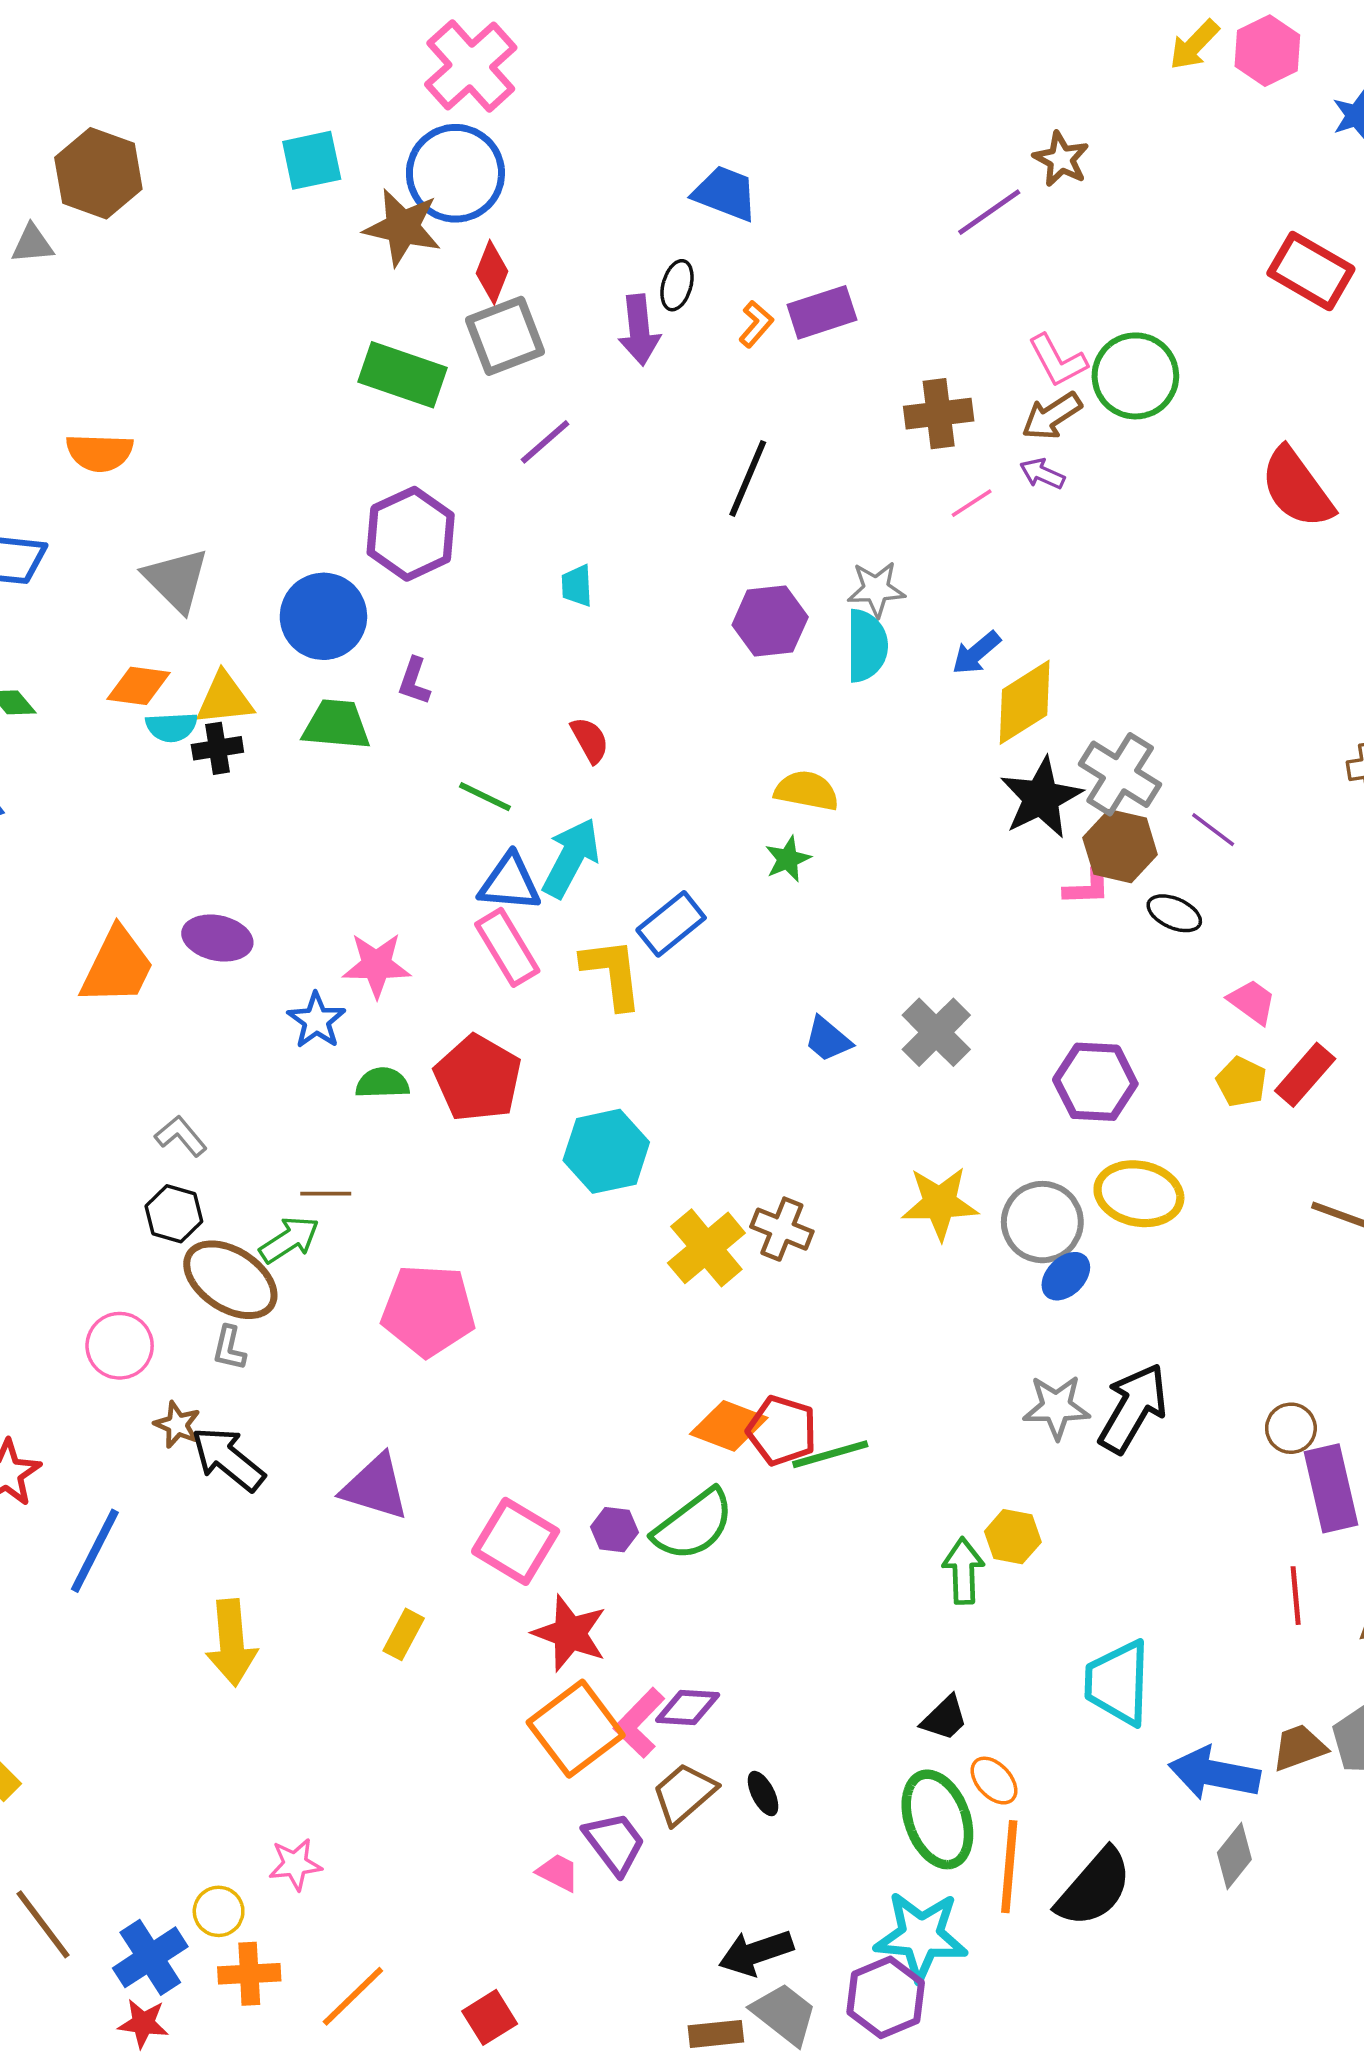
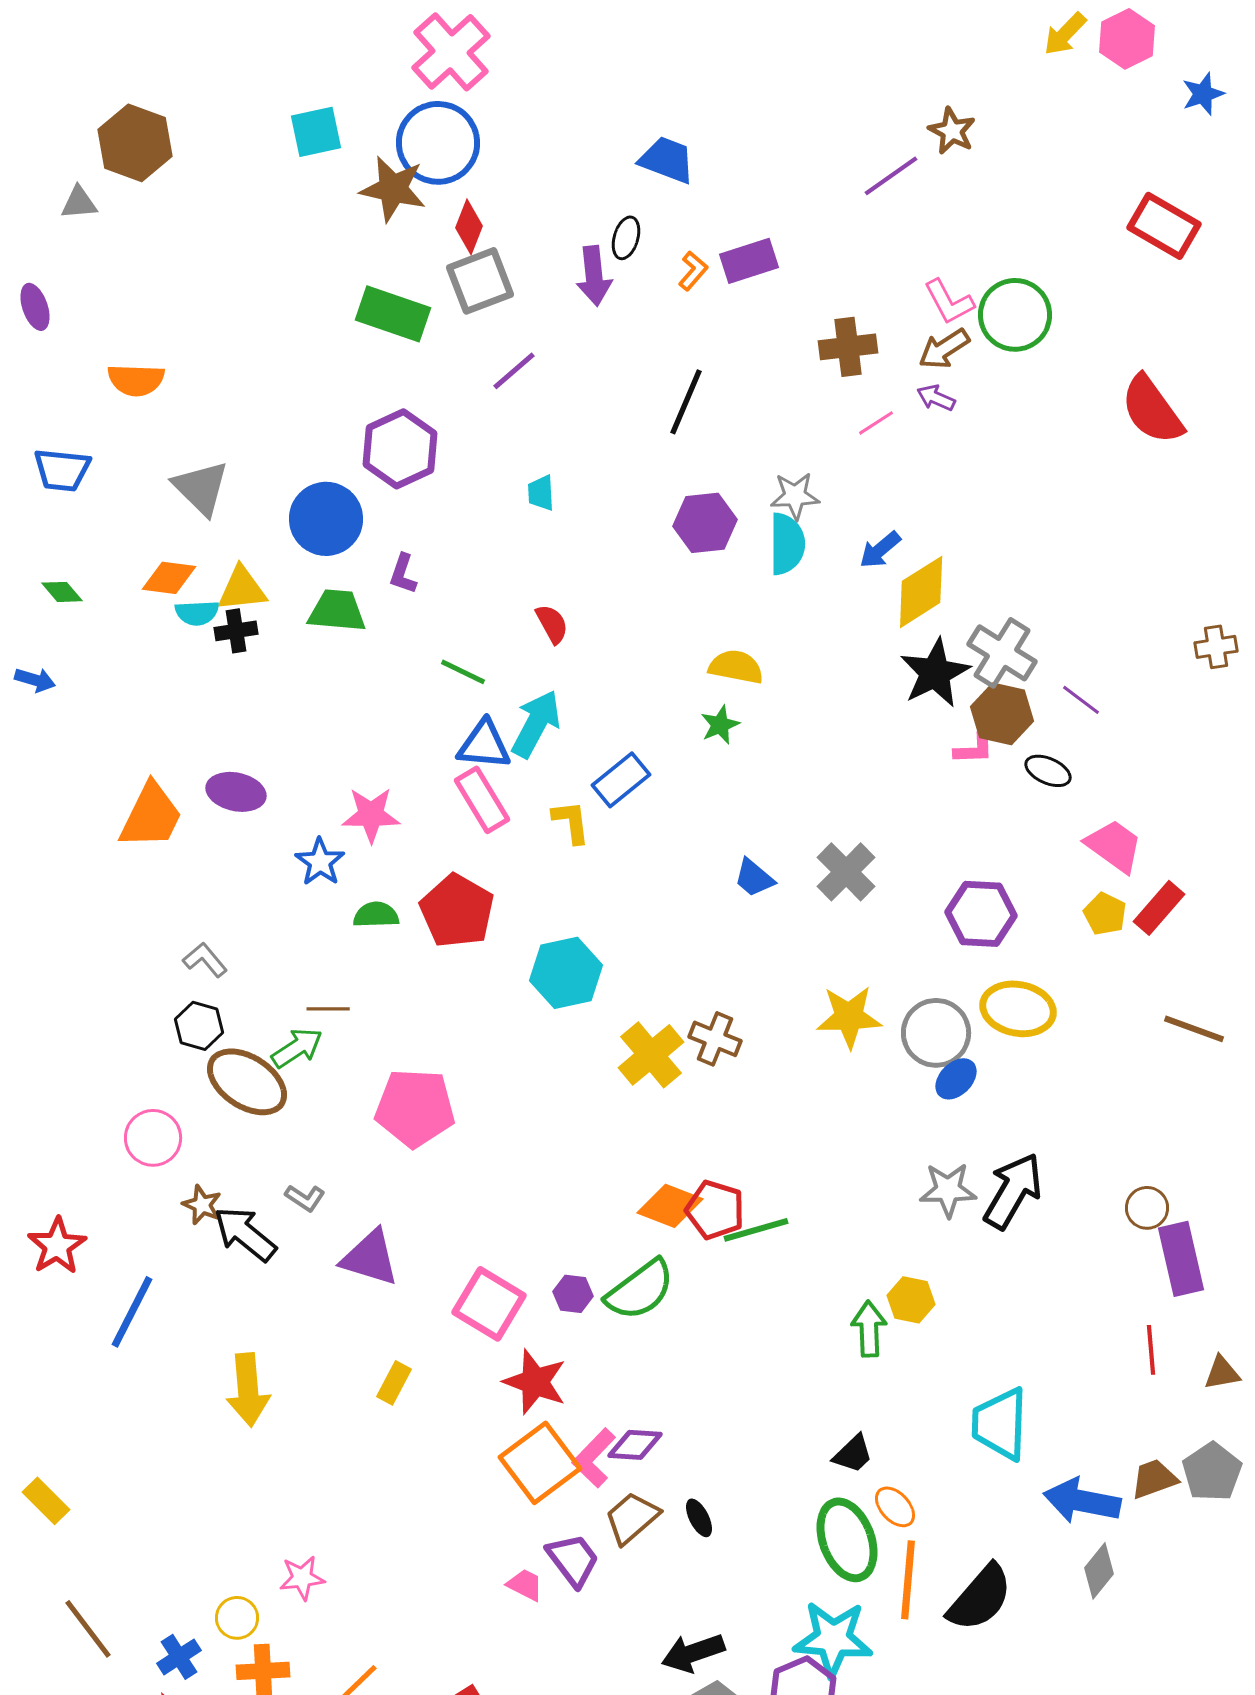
yellow L-shape: (612, 973) -> (571, 822), size x0.7
pink trapezoid: (1252, 1002) -> (1114, 846), size x1.4
gray L-shape: (229, 1348) -> (305, 1198), moved, turned -69
blue cross: (150, 1957) -> (179, 1657), size x0.7

